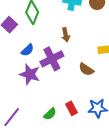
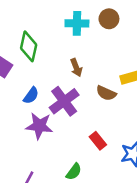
brown semicircle: (86, 69) -> (106, 93), moved
red rectangle: (71, 108) -> (98, 141), moved

